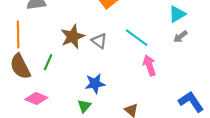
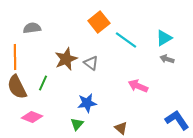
gray arrow: (180, 37) -> (167, 59), turned 56
cyan line: (137, 38) -> (126, 40), moved
pink arrow: (149, 65) -> (138, 86), turned -48

